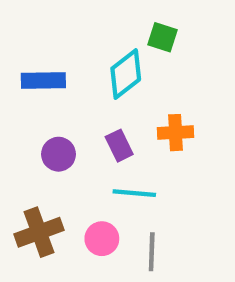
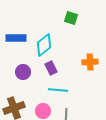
cyan diamond: (126, 74) -> (44, 45), moved
orange cross: (175, 133) -> (90, 62), moved

